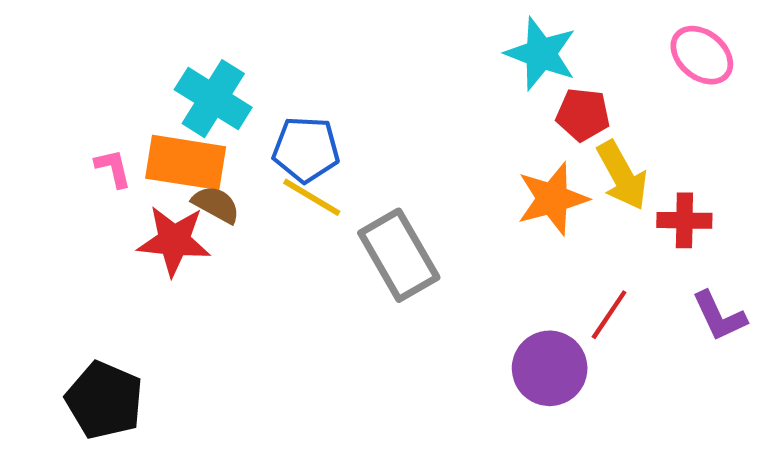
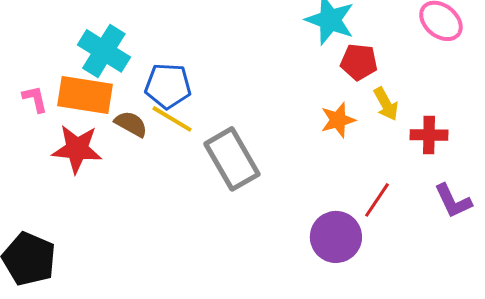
yellow arrow: (622, 175) -> (386, 104), size x0.7
orange star: (552, 199) -> (338, 120), size x0.7
brown semicircle: (216, 204) -> (131, 124), moved

